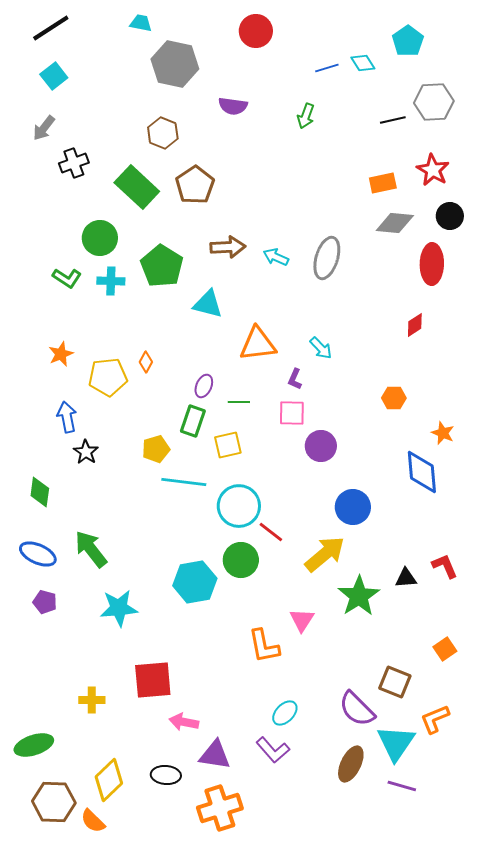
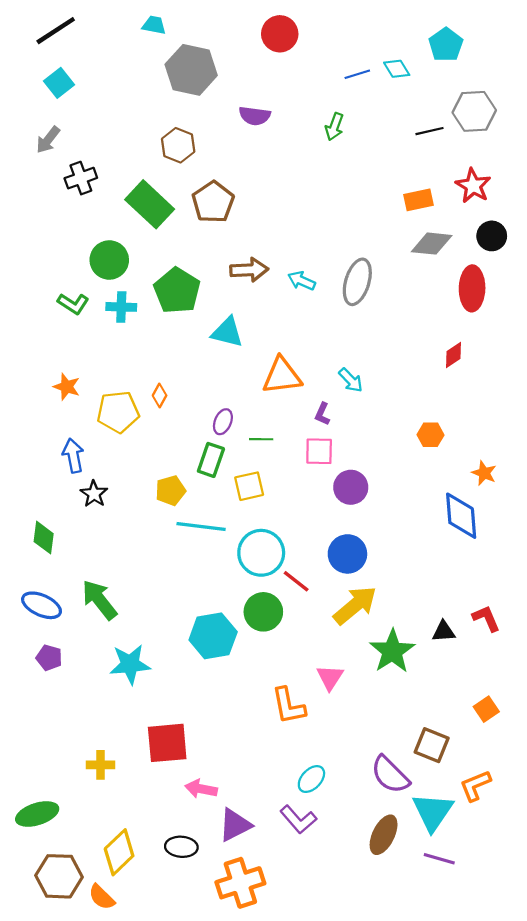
orange star: (61, 354) -> (67, 387), turned -30
blue circle: (353, 507) -> (347, 554), moved
purple triangle: (215, 755) -> (235, 825), turned -36

